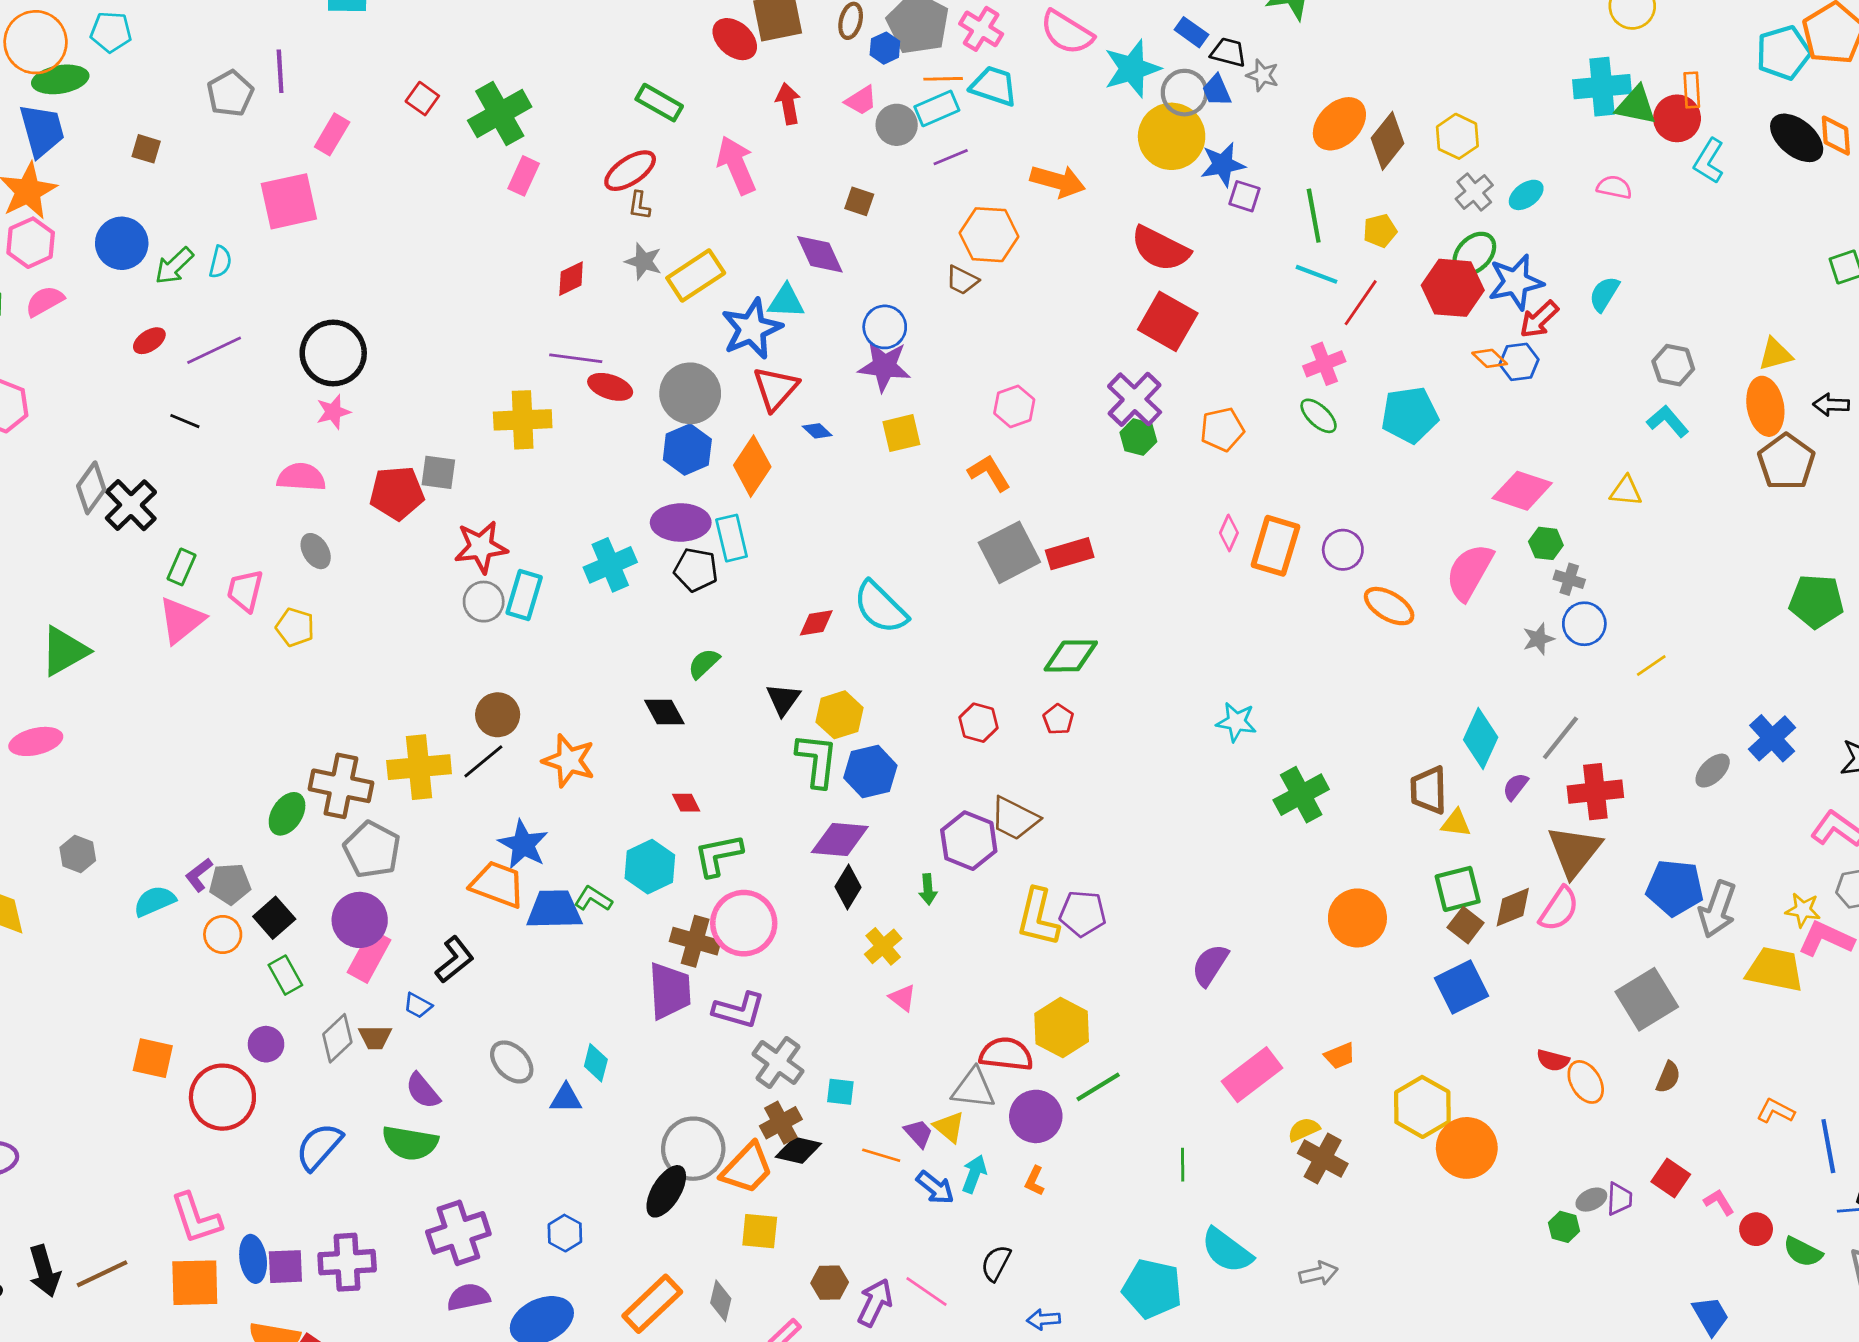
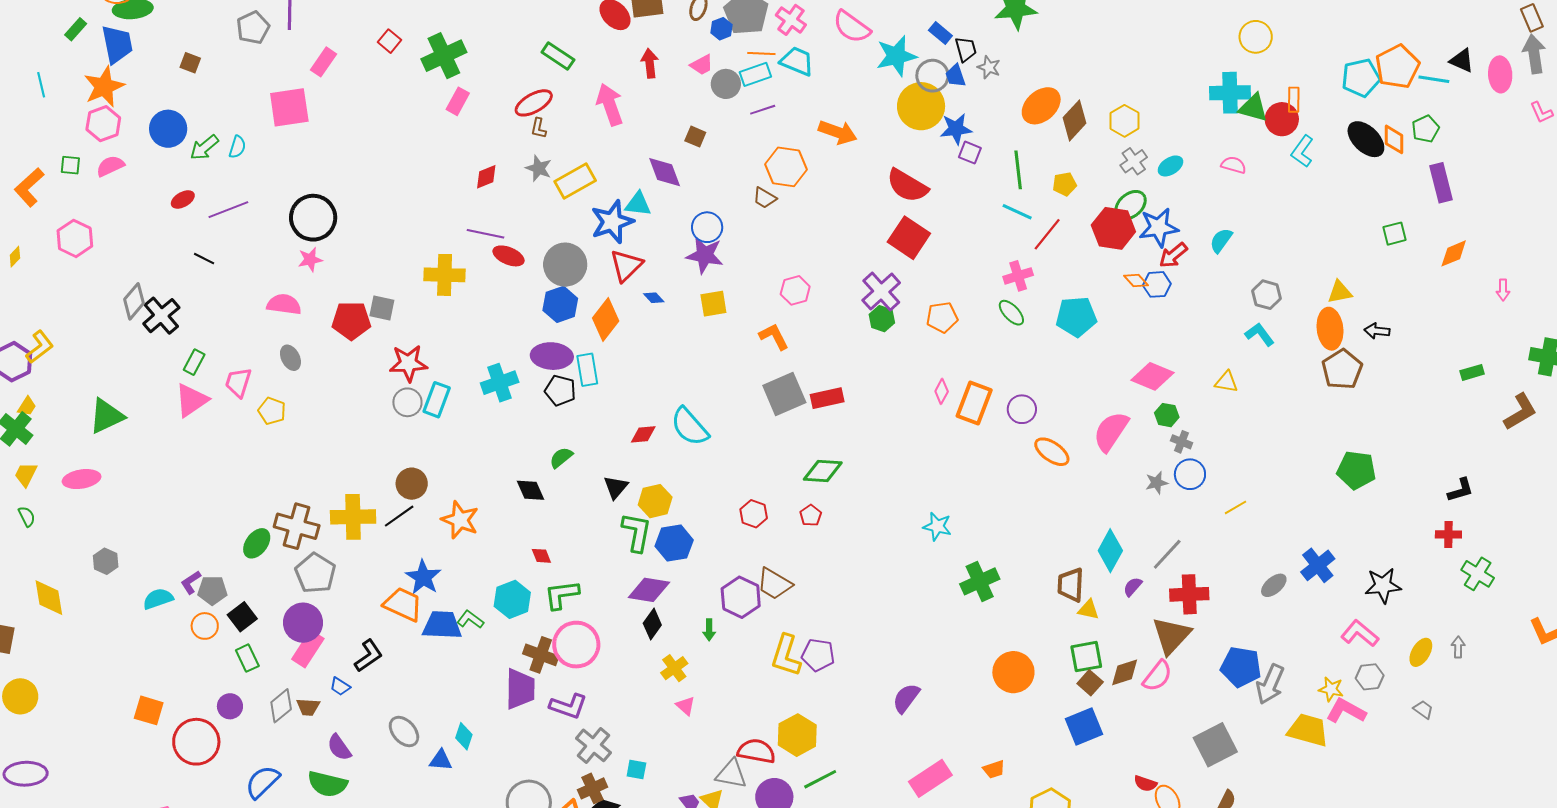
black trapezoid: (1228, 52) -> (966, 49), turned 56

